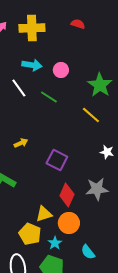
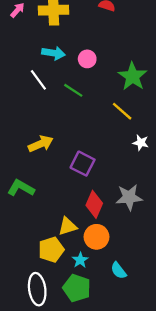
yellow arrow: (21, 143) -> (41, 144), size x1.5
white star: (107, 152) -> (141, 143), moved
yellow pentagon: (30, 234) -> (51, 250), turned 30

